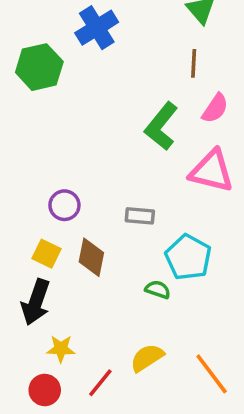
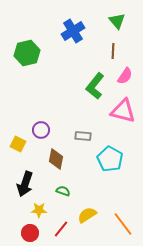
blue cross: (97, 28) -> (73, 31), moved
yellow square: (47, 254) -> (18, 144), moved
green semicircle: (158, 290) -> (63, 191), moved

